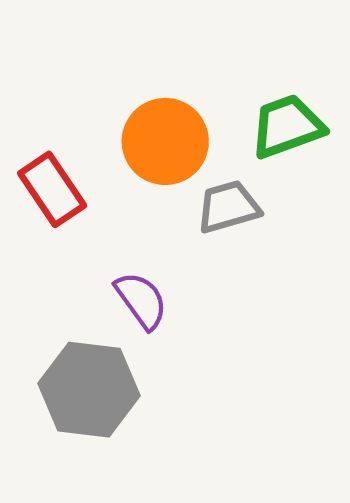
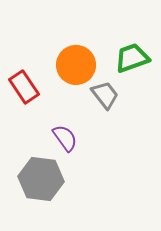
gray trapezoid: (228, 207) -> (105, 95), turned 68

